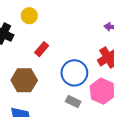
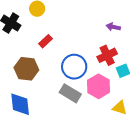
gray rectangle: (73, 101) -> (70, 93), size x1.5

